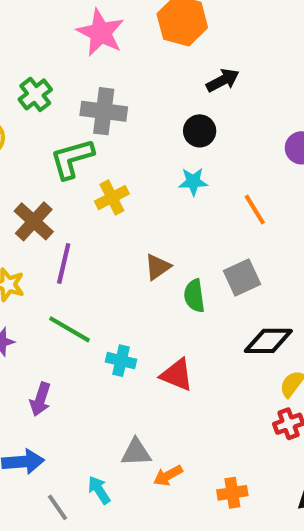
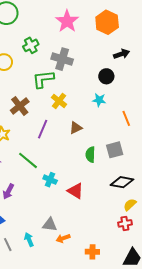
yellow cross: (112, 197) -> (59, 101), turned -35
purple line: (64, 264) -> (43, 129), moved
brown triangle: (158, 267) -> (76, 128), moved

